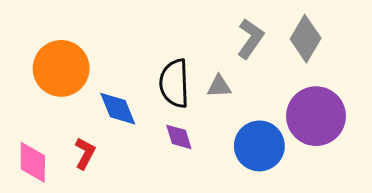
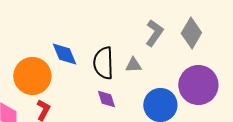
orange circle: (61, 68) -> (32, 76), moved
blue diamond: (118, 109) -> (64, 54), moved

